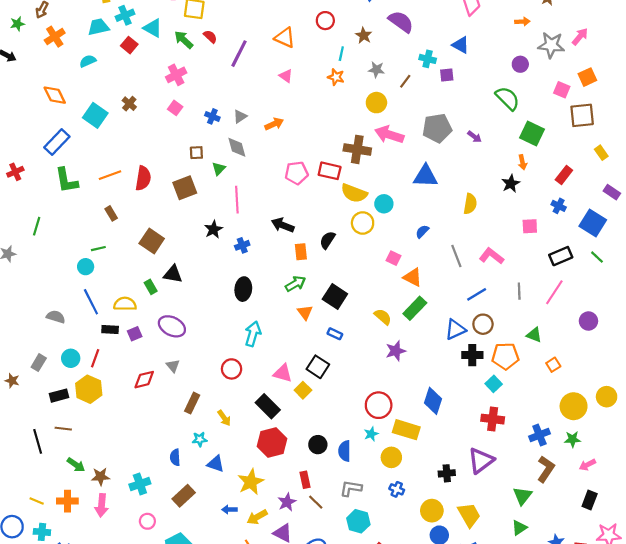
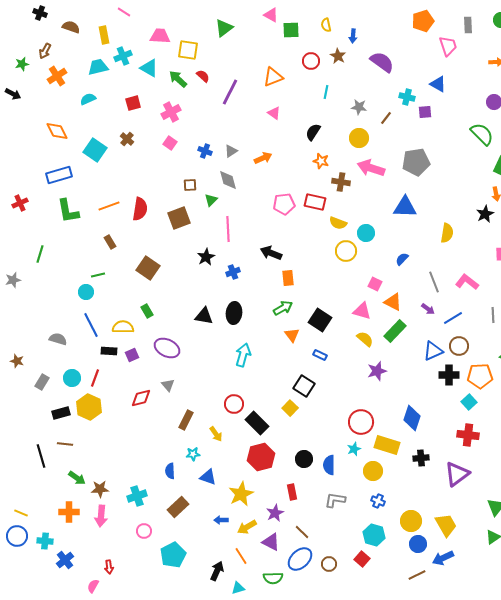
brown star: (364, 35) -> (338, 56), moved
orange triangle: (285, 38) -> (273, 77), turned -45
red square: (129, 45) -> (133, 103), moved, turned 35
orange star: (336, 77) -> (321, 161), moved
purple arrow: (474, 137) -> (428, 309), moved
blue rectangle: (57, 142) -> (59, 175), turned 30
brown cross: (357, 149) -> (341, 182), size x0.7
yellow semicircle: (354, 193) -> (338, 223), size x0.7
black semicircle: (327, 240) -> (313, 132), moved
black triangle: (173, 274) -> (204, 316), moved
red circle: (232, 369) -> (234, 404), moved
pink triangle: (283, 373) -> (362, 311), moved
brown star: (12, 381) -> (17, 361), moved
black cross: (447, 473) -> (421, 458), moved
yellow line: (37, 501) -> (21, 513), moved
brown line: (316, 502) -> (302, 532), moved
cyan hexagon: (358, 521) -> (374, 535), moved

